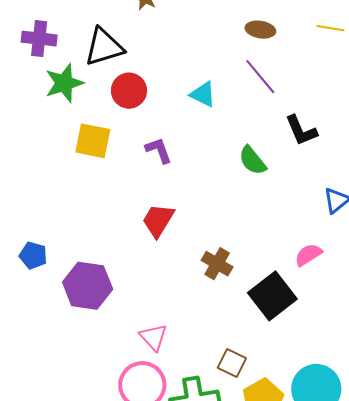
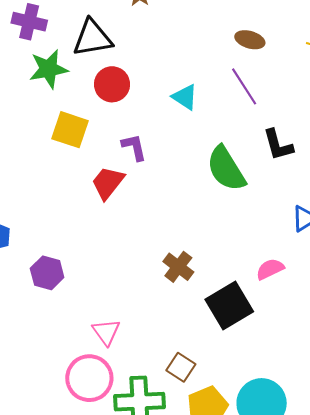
green semicircle: (252, 160) -> (226, 169), size x1.5
red trapezoid: (158, 220) -> (108, 183), moved
purple hexagon: (88, 286) -> (47, 273), size x0.7

